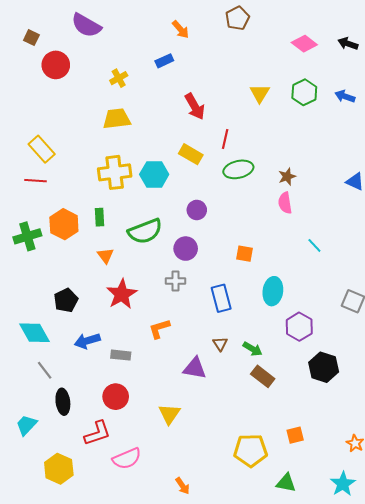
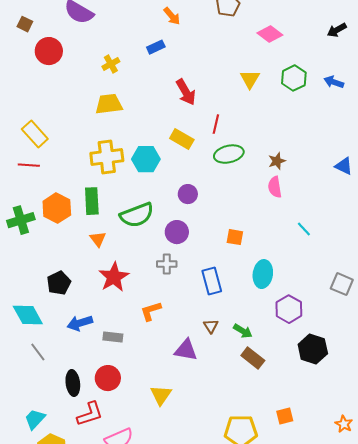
pink diamond: (304, 44) -> (270, 34), moved
black arrow: (348, 44) -> (337, 30), turned -48
green rectangle: (99, 217) -> (92, 201), size x1.5
black ellipse: (63, 402) -> (73, 383), moved
cyan trapezoid: (26, 425) -> (35, 419), moved

